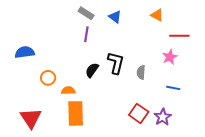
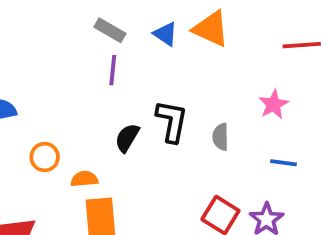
orange triangle: (157, 15) -> (211, 29), moved, size x1.5
red line: (179, 36) -> (302, 45), moved

